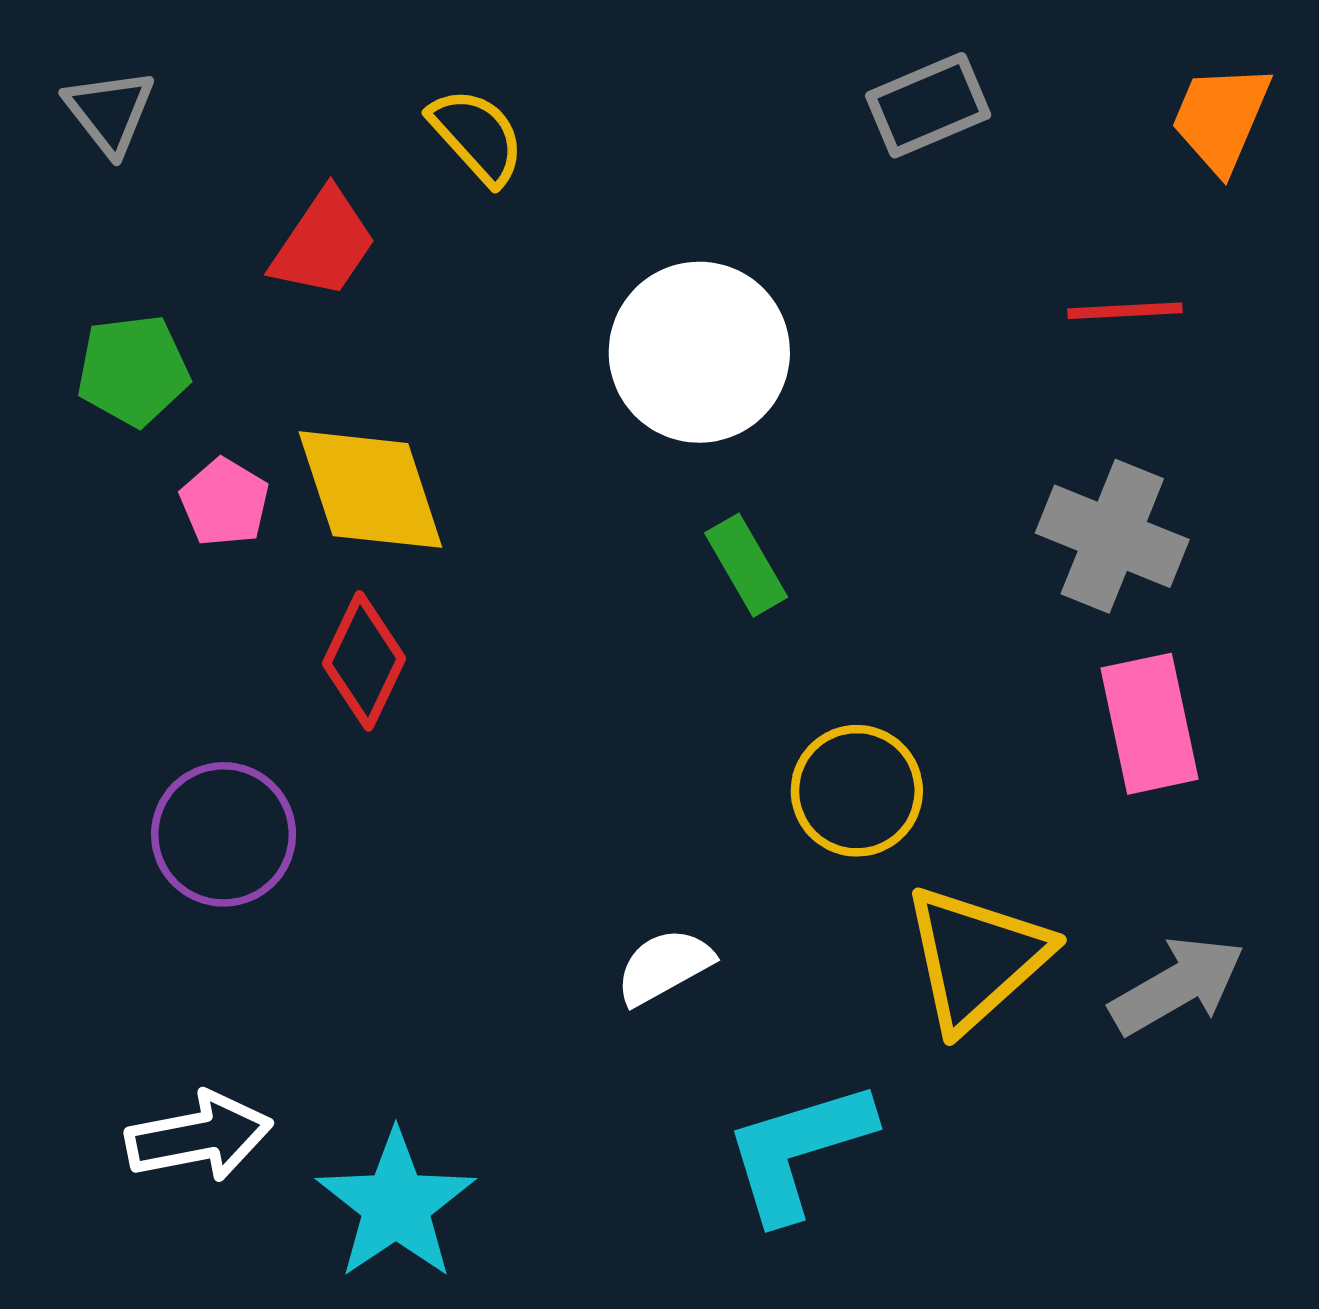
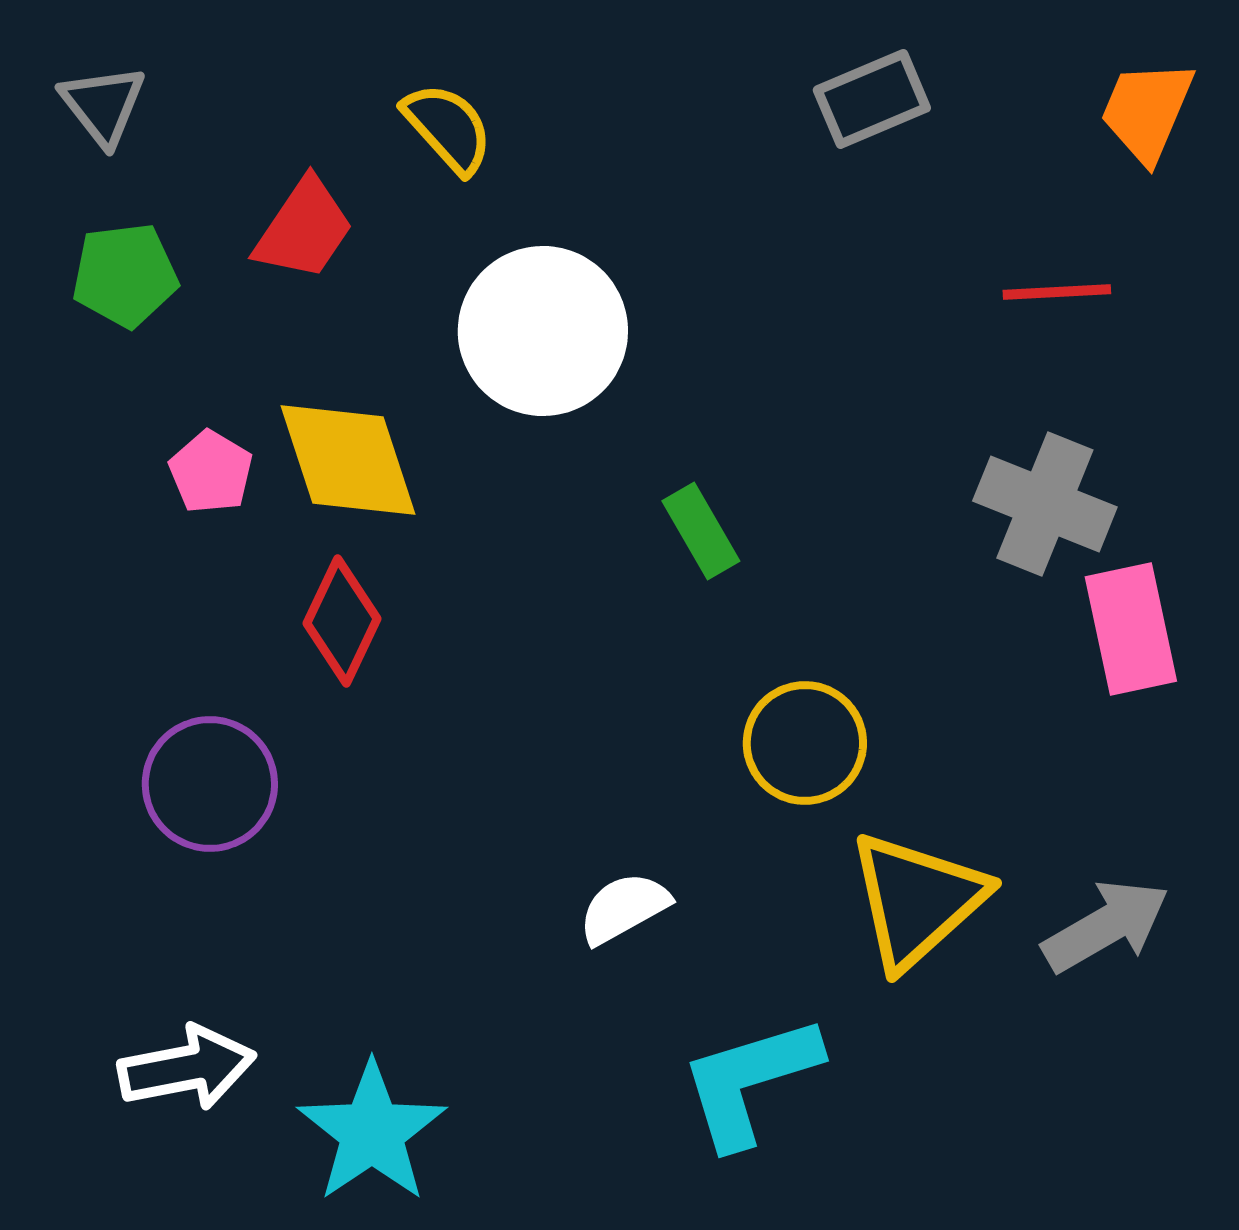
white circle: (699, 352) -> (543, 331), moved
green pentagon: (133, 370) -> (125, 275), moved
pink rectangle: (1150, 724) -> (1131, 629), moved

